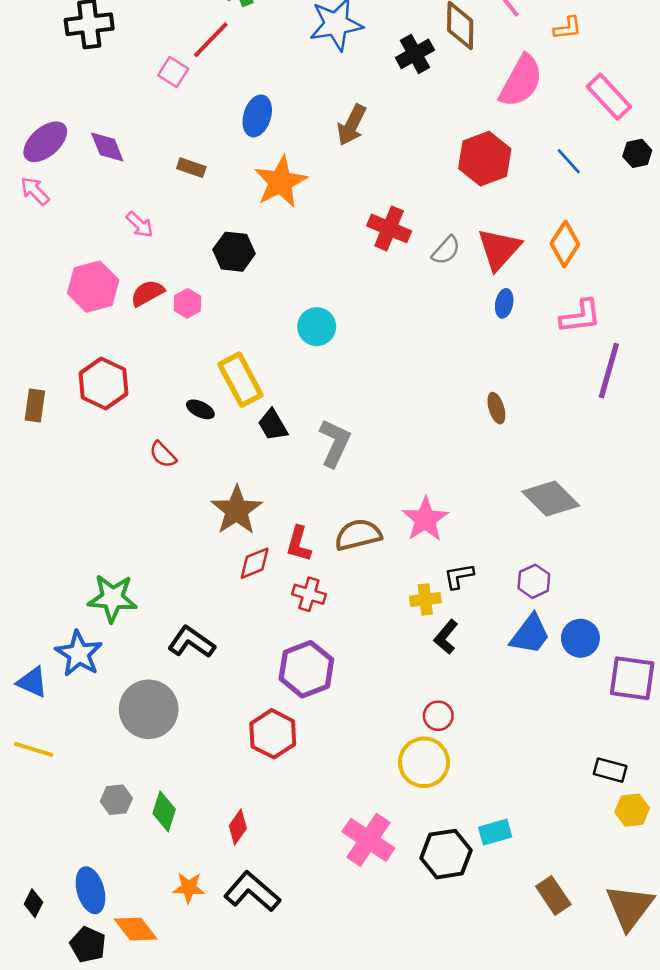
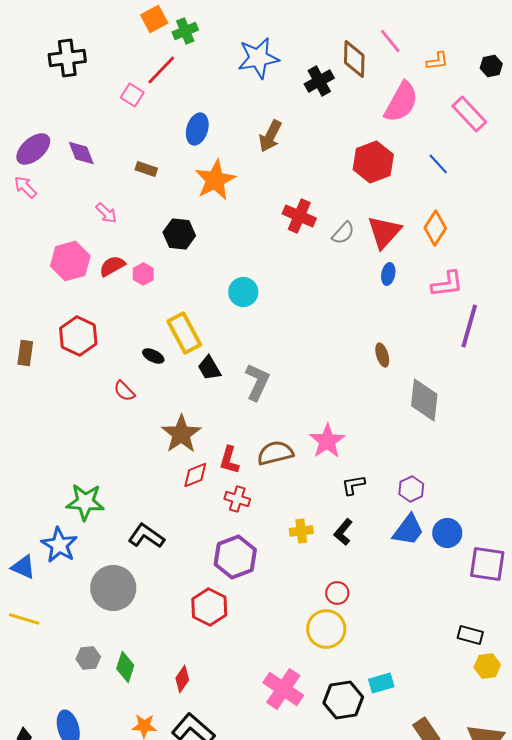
black hexagon: (637, 153) -> (491, 66), moved
gray diamond: (551, 499) -> (424, 400), moved, turned 51
yellow cross: (425, 599) -> (301, 531), moved

